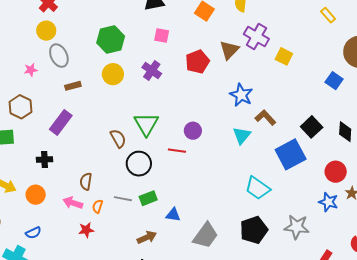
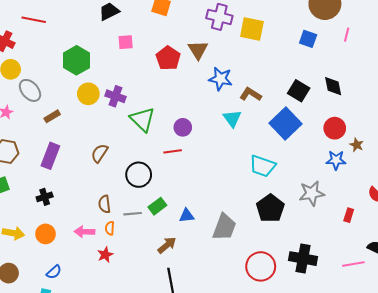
brown triangle: (229, 50) -> (198, 50), moved
yellow square: (284, 56) -> (252, 29), size x1.4
purple cross: (152, 70) -> (116, 96), moved
green triangle: (146, 124) -> (142, 119), moved
brown semicircle: (118, 138) -> (100, 153), moved, turned -102
brown semicircle: (86, 181) -> (104, 204), moved

